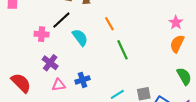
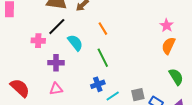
green line: (123, 50) -> (103, 58), moved
purple cross: (50, 63) -> (56, 63), moved, turned -35
blue cross: (82, 80) -> (98, 84), moved

